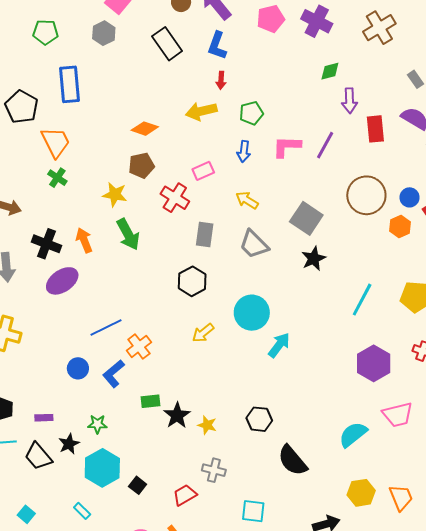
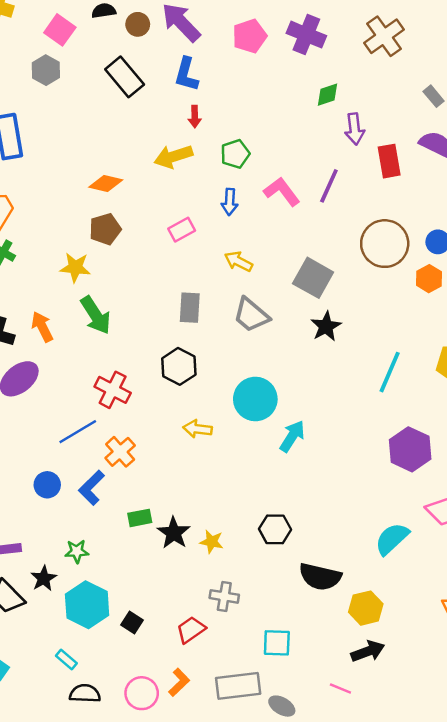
pink L-shape: (287, 147) -> (282, 192), turned 56
red cross: (175, 198) -> (113, 390), moved
yellow arrow: (203, 333) -> (197, 429), turned 50
black semicircle: (293, 460) -> (320, 577), turned -32
yellow hexagon: (361, 493) -> (366, 608), moved

